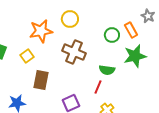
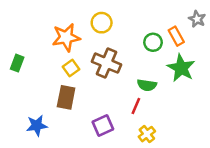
yellow square: (27, 56) -> (71, 68), moved
green star: (135, 56) -> (181, 68), turned -30

